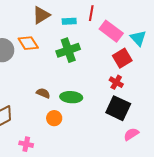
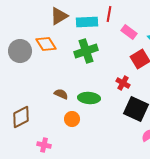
cyan rectangle: (69, 21) -> (87, 22), size x1.5
pink rectangle: (111, 31) -> (129, 32), size x0.7
red cross: (116, 82) -> (123, 83), moved

